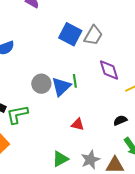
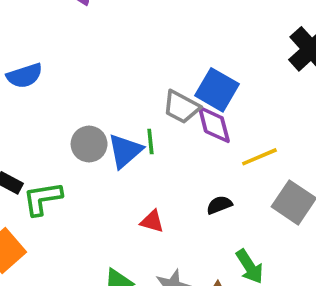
blue square: (70, 34) -> (217, 90), moved
gray trapezoid: (93, 35) -> (181, 107), moved, turned 85
black semicircle: (120, 120) -> (219, 205), moved

